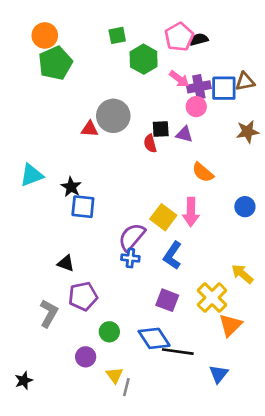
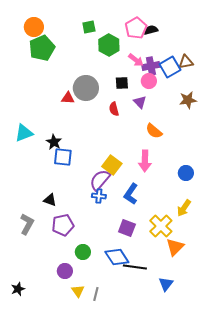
blue square: (224, 88) -> (170, 67), turned -30
black square: (161, 129) -> (122, 83), moved
purple triangle: (184, 134) -> (140, 102), turned 32
blue circle: (245, 207) -> (186, 173), moved
yellow square: (163, 217) -> (112, 165), moved
yellow arrow: (242, 274) -> (184, 208), turned -96
gray L-shape: (49, 313) -> (27, 224), moved
yellow triangle: (115, 375) -> (78, 291), moved

